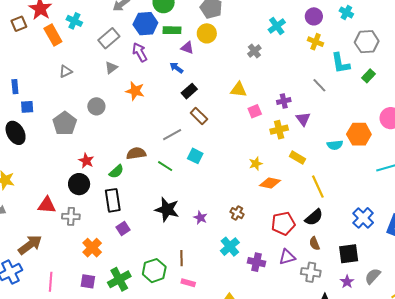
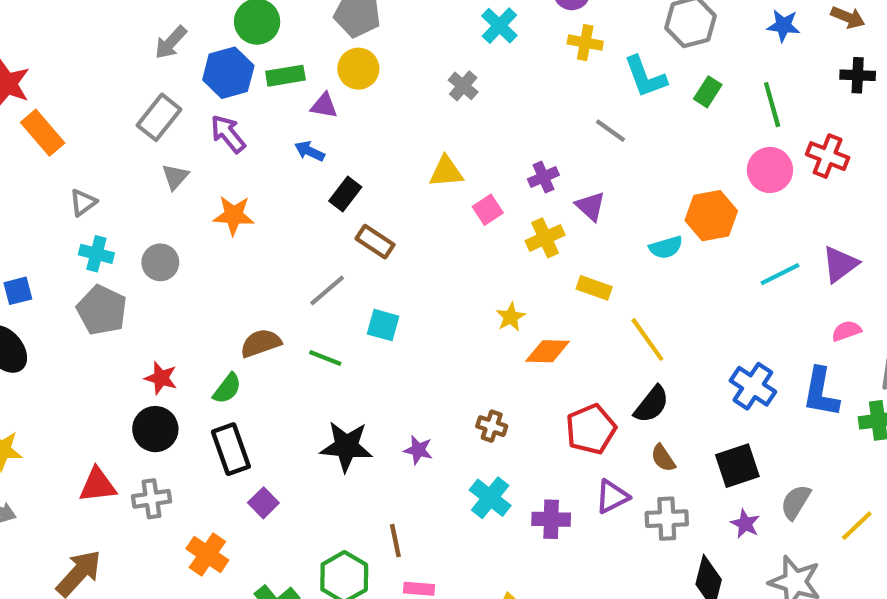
cyan cross: (74, 21) -> (96, 254), moved

